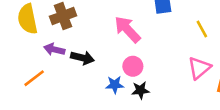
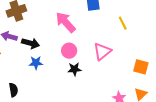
pink triangle: (199, 68) -> (102, 52), moved
blue star: (115, 85) -> (36, 63), moved

